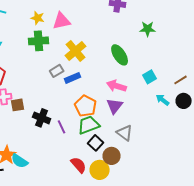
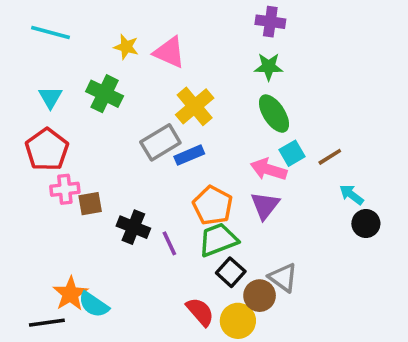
pink triangle: (62, 21) -> (169, 52), turned 36
green star: (148, 29) -> (269, 67), moved
green cross: (39, 41) -> (105, 94), moved, turned 30
gray rectangle: (57, 71) -> (160, 142), size x1.5
cyan square: (150, 77) -> (292, 153), moved
brown line: (181, 80) -> (330, 157), moved
black circle: (184, 101) -> (366, 224), moved
gray triangle: (125, 133) -> (283, 278), moved

